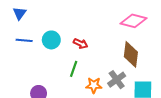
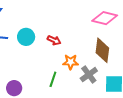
green line: (74, 69) -> (53, 79), moved
orange star: (94, 85) -> (71, 62), moved

